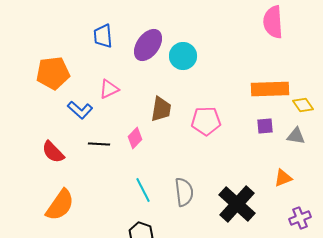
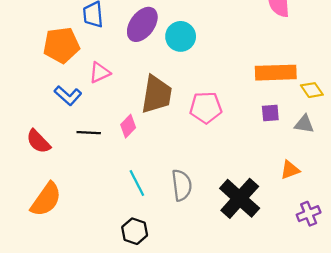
orange pentagon: (53, 73) -> (61, 45), moved
brown trapezoid: (161, 109) -> (157, 94), size x1.4

